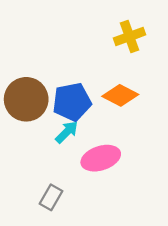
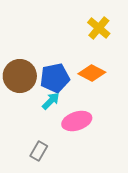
yellow cross: (129, 36) -> (99, 28), turned -30

